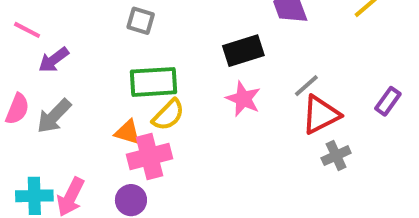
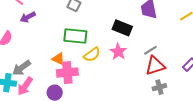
black rectangle: (243, 51) -> (122, 28), turned 30
yellow semicircle: (168, 115) -> (92, 54), moved
gray arrow: (54, 116) -> (22, 68), moved

